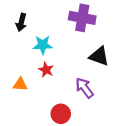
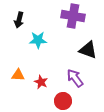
red star: (46, 70) -> (41, 82), moved
red circle: (61, 114) -> (63, 101), moved

